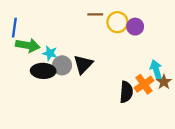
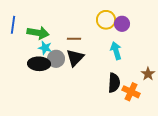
brown line: (95, 14) -> (74, 39), moved
green arrow: (28, 45) -> (38, 33), moved
cyan arrow: (156, 70) -> (116, 51), moved
orange cross: (144, 84) -> (131, 92), moved, turned -30

